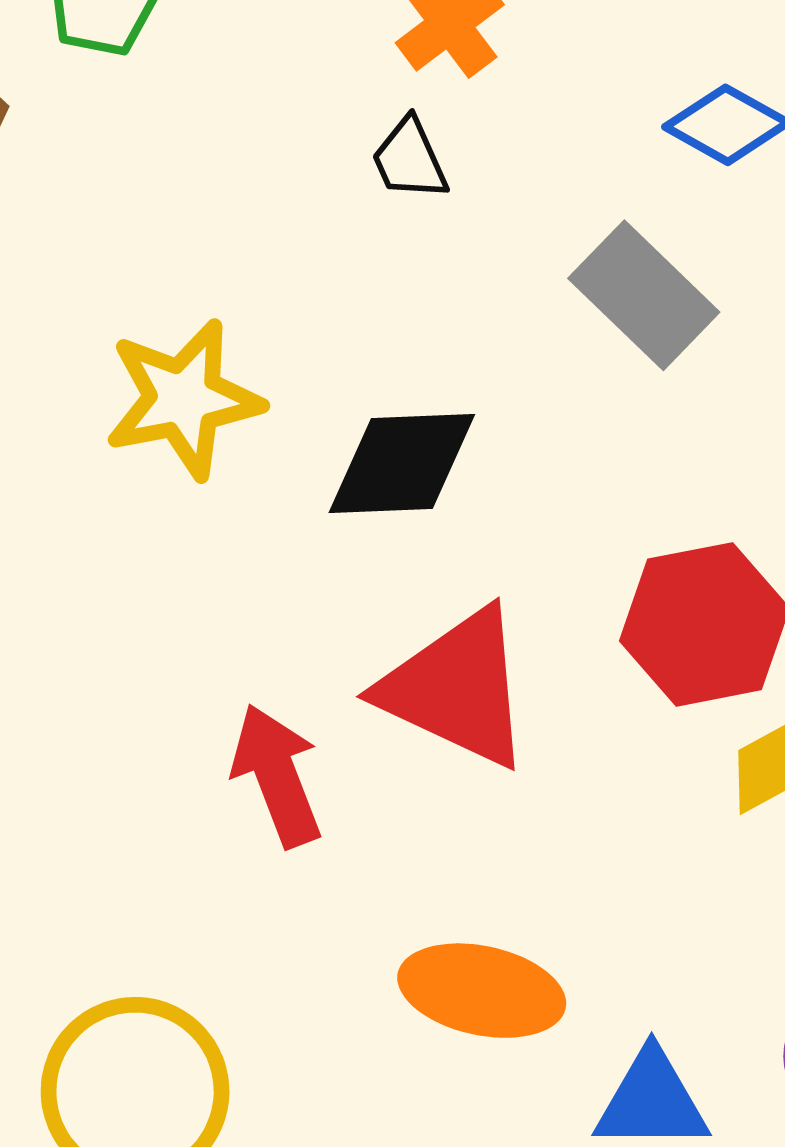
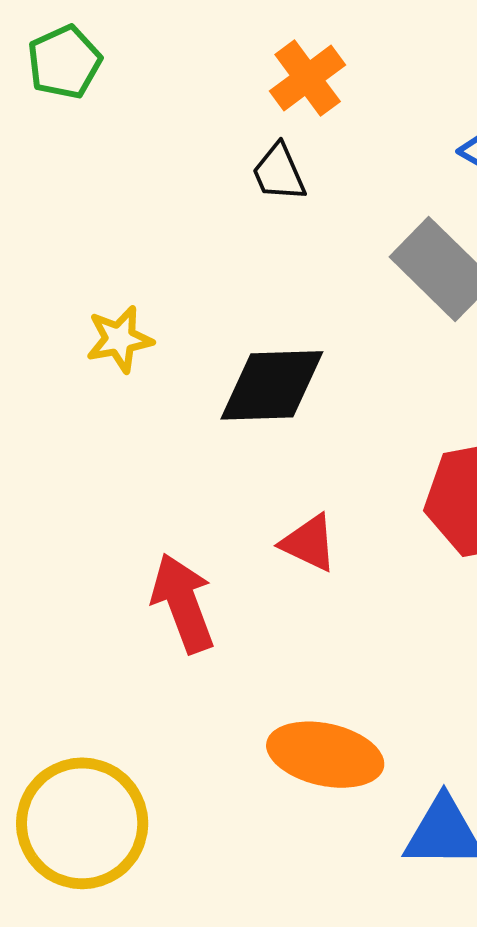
yellow star: (184, 399) -> (119, 339), size x0.6
red triangle: (457, 688) -> (309, 543), size x0.5

